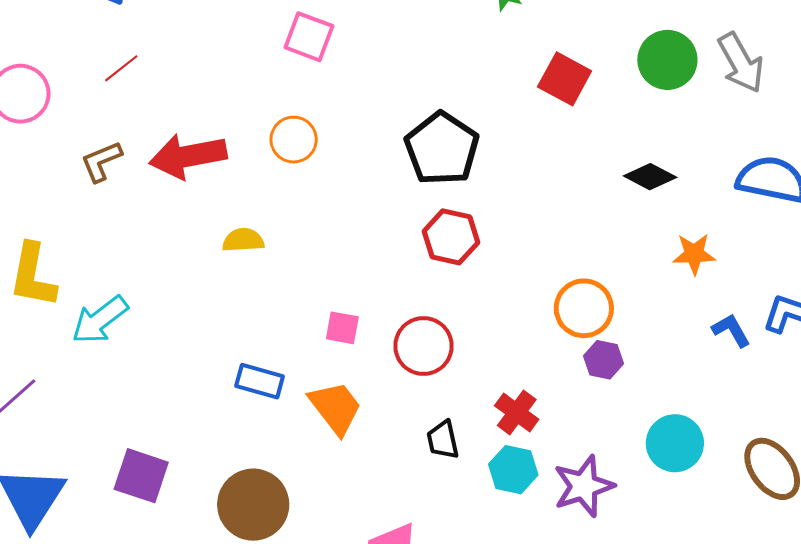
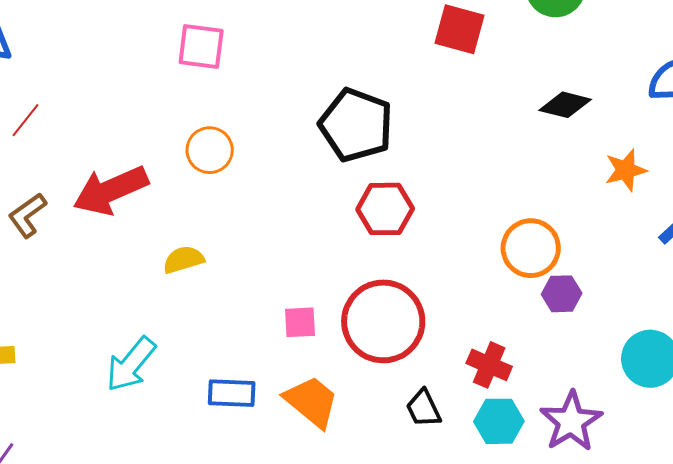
cyan arrow: (100, 320) -> (131, 364), moved
red circle: (424, 346) -> (383, 321), size x1.4

